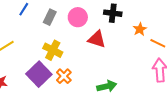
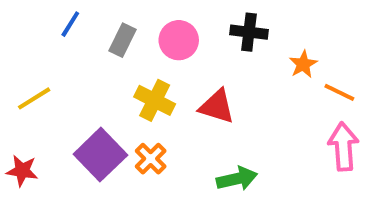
red triangle: (97, 39) -> (217, 106), moved
yellow cross: (53, 50) -> (155, 100), moved

